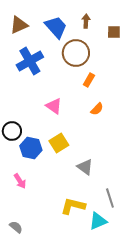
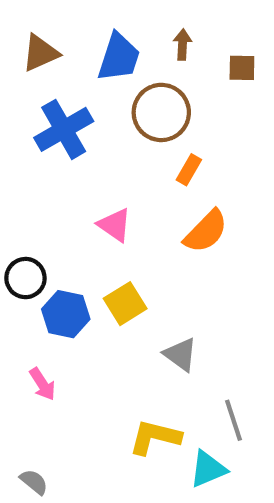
blue trapezoid: (56, 27) -> (119, 57), turned 60
orange semicircle: (97, 109) -> (206, 231), size x1.6

